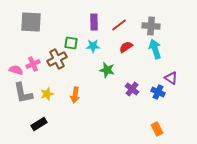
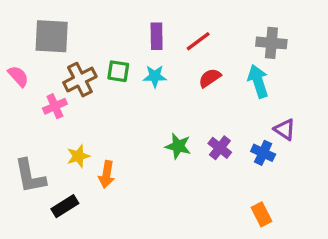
gray cross: (151, 26) -> (271, 43), moved
brown cross: (57, 59) -> (80, 80), moved
pink semicircle: (16, 70) -> (18, 76), moved, turned 32
green star: (107, 70) -> (178, 146), moved
gray L-shape: (23, 93) -> (30, 176), moved
orange arrow: (75, 95) -> (107, 174), moved

